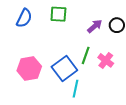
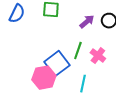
pink hexagon: (29, 68) -> (44, 78), moved
cyan line: (76, 89) -> (83, 84), moved

